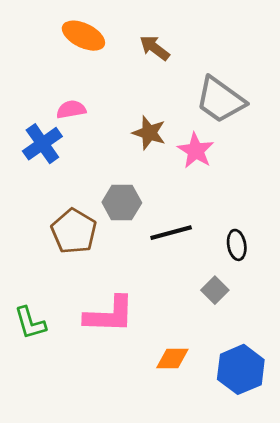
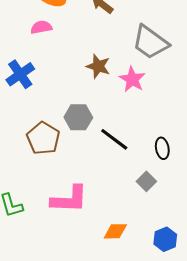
pink semicircle: (71, 109) -> (41, 27), moved
black line: (171, 233) -> (114, 139), turned 52
blue hexagon: (241, 369) -> (165, 239), size x0.7

